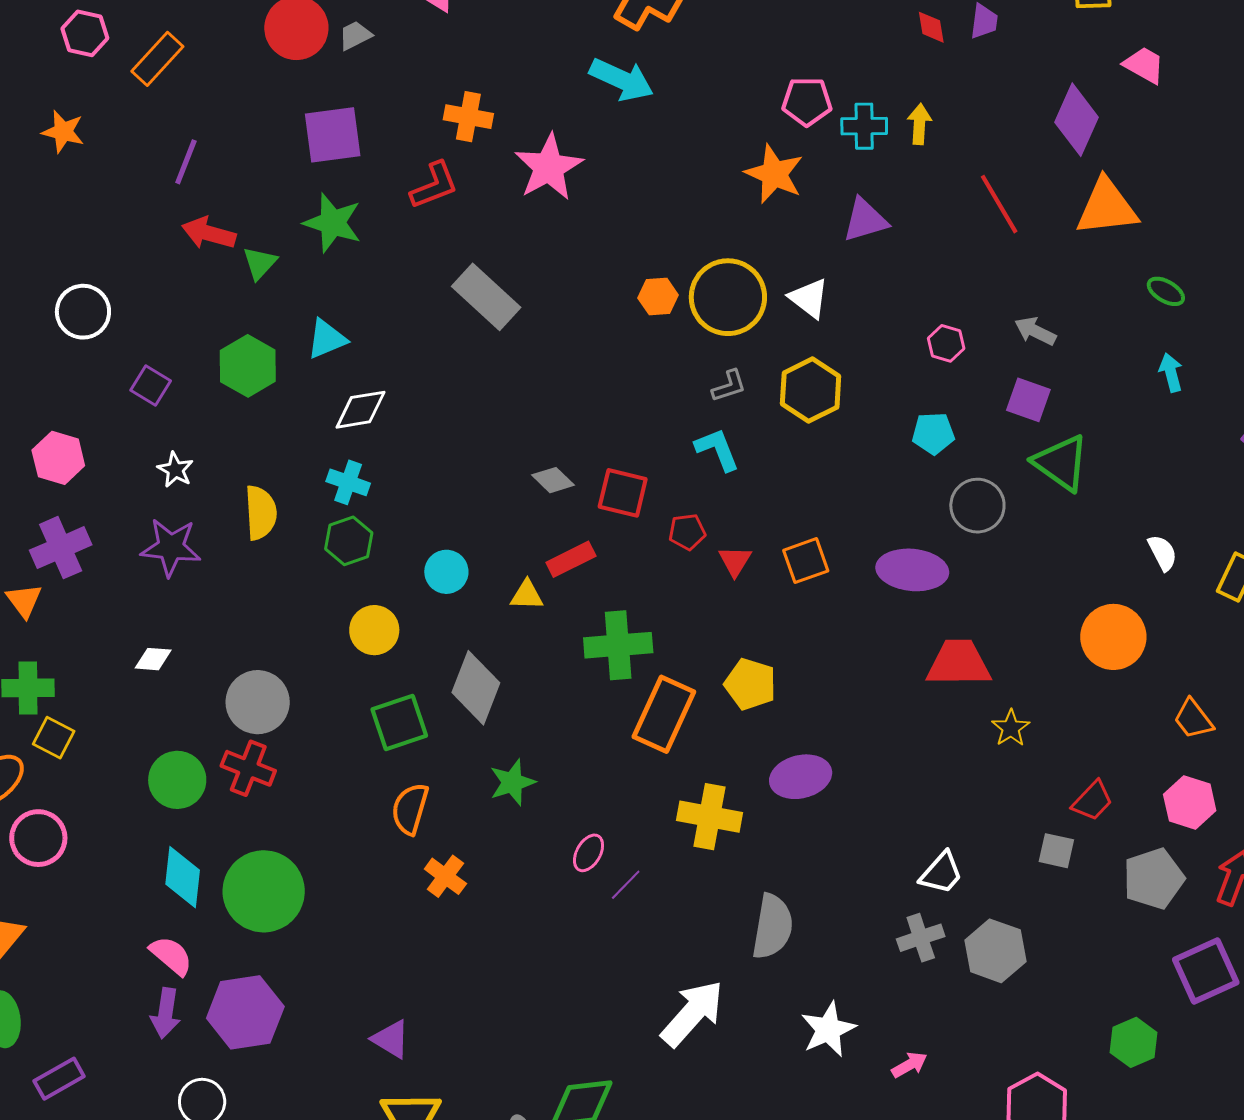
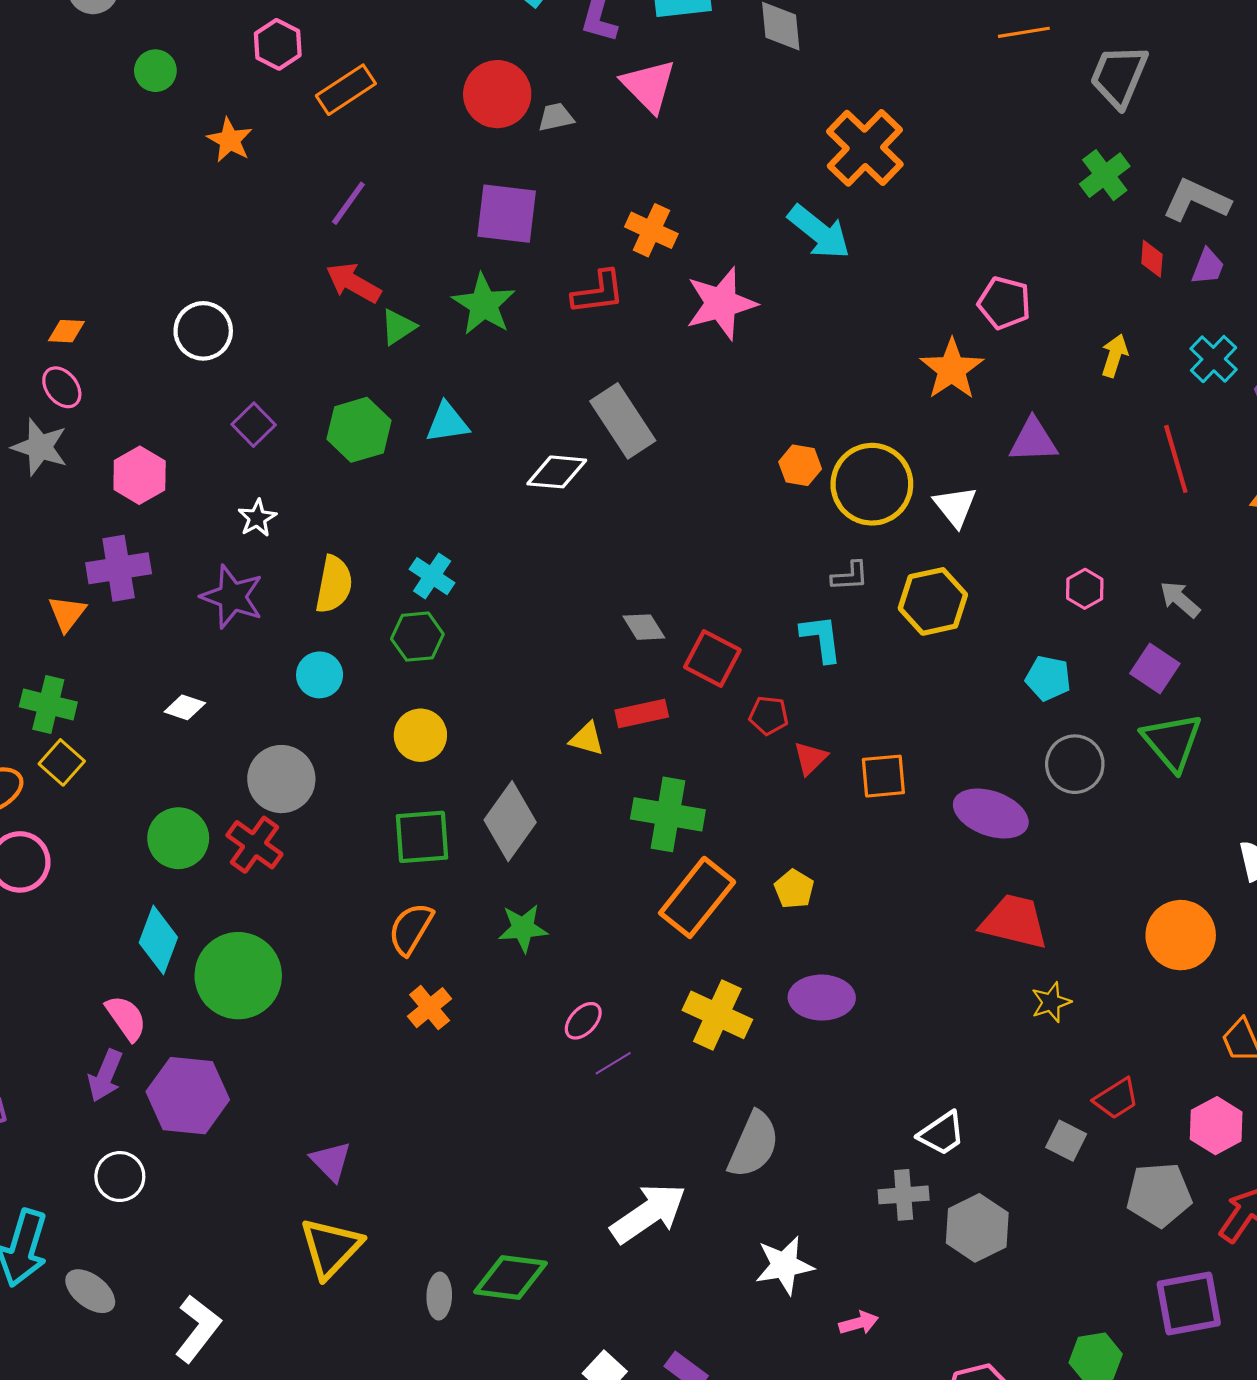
cyan cross: (864, 126) -> (1214, 359), moved, turned 30
white diamond: (361, 410) -> (557, 472), moved
cyan circle: (446, 572) -> (320, 675), moved
yellow pentagon: (750, 684) -> (794, 889), size x0.7

